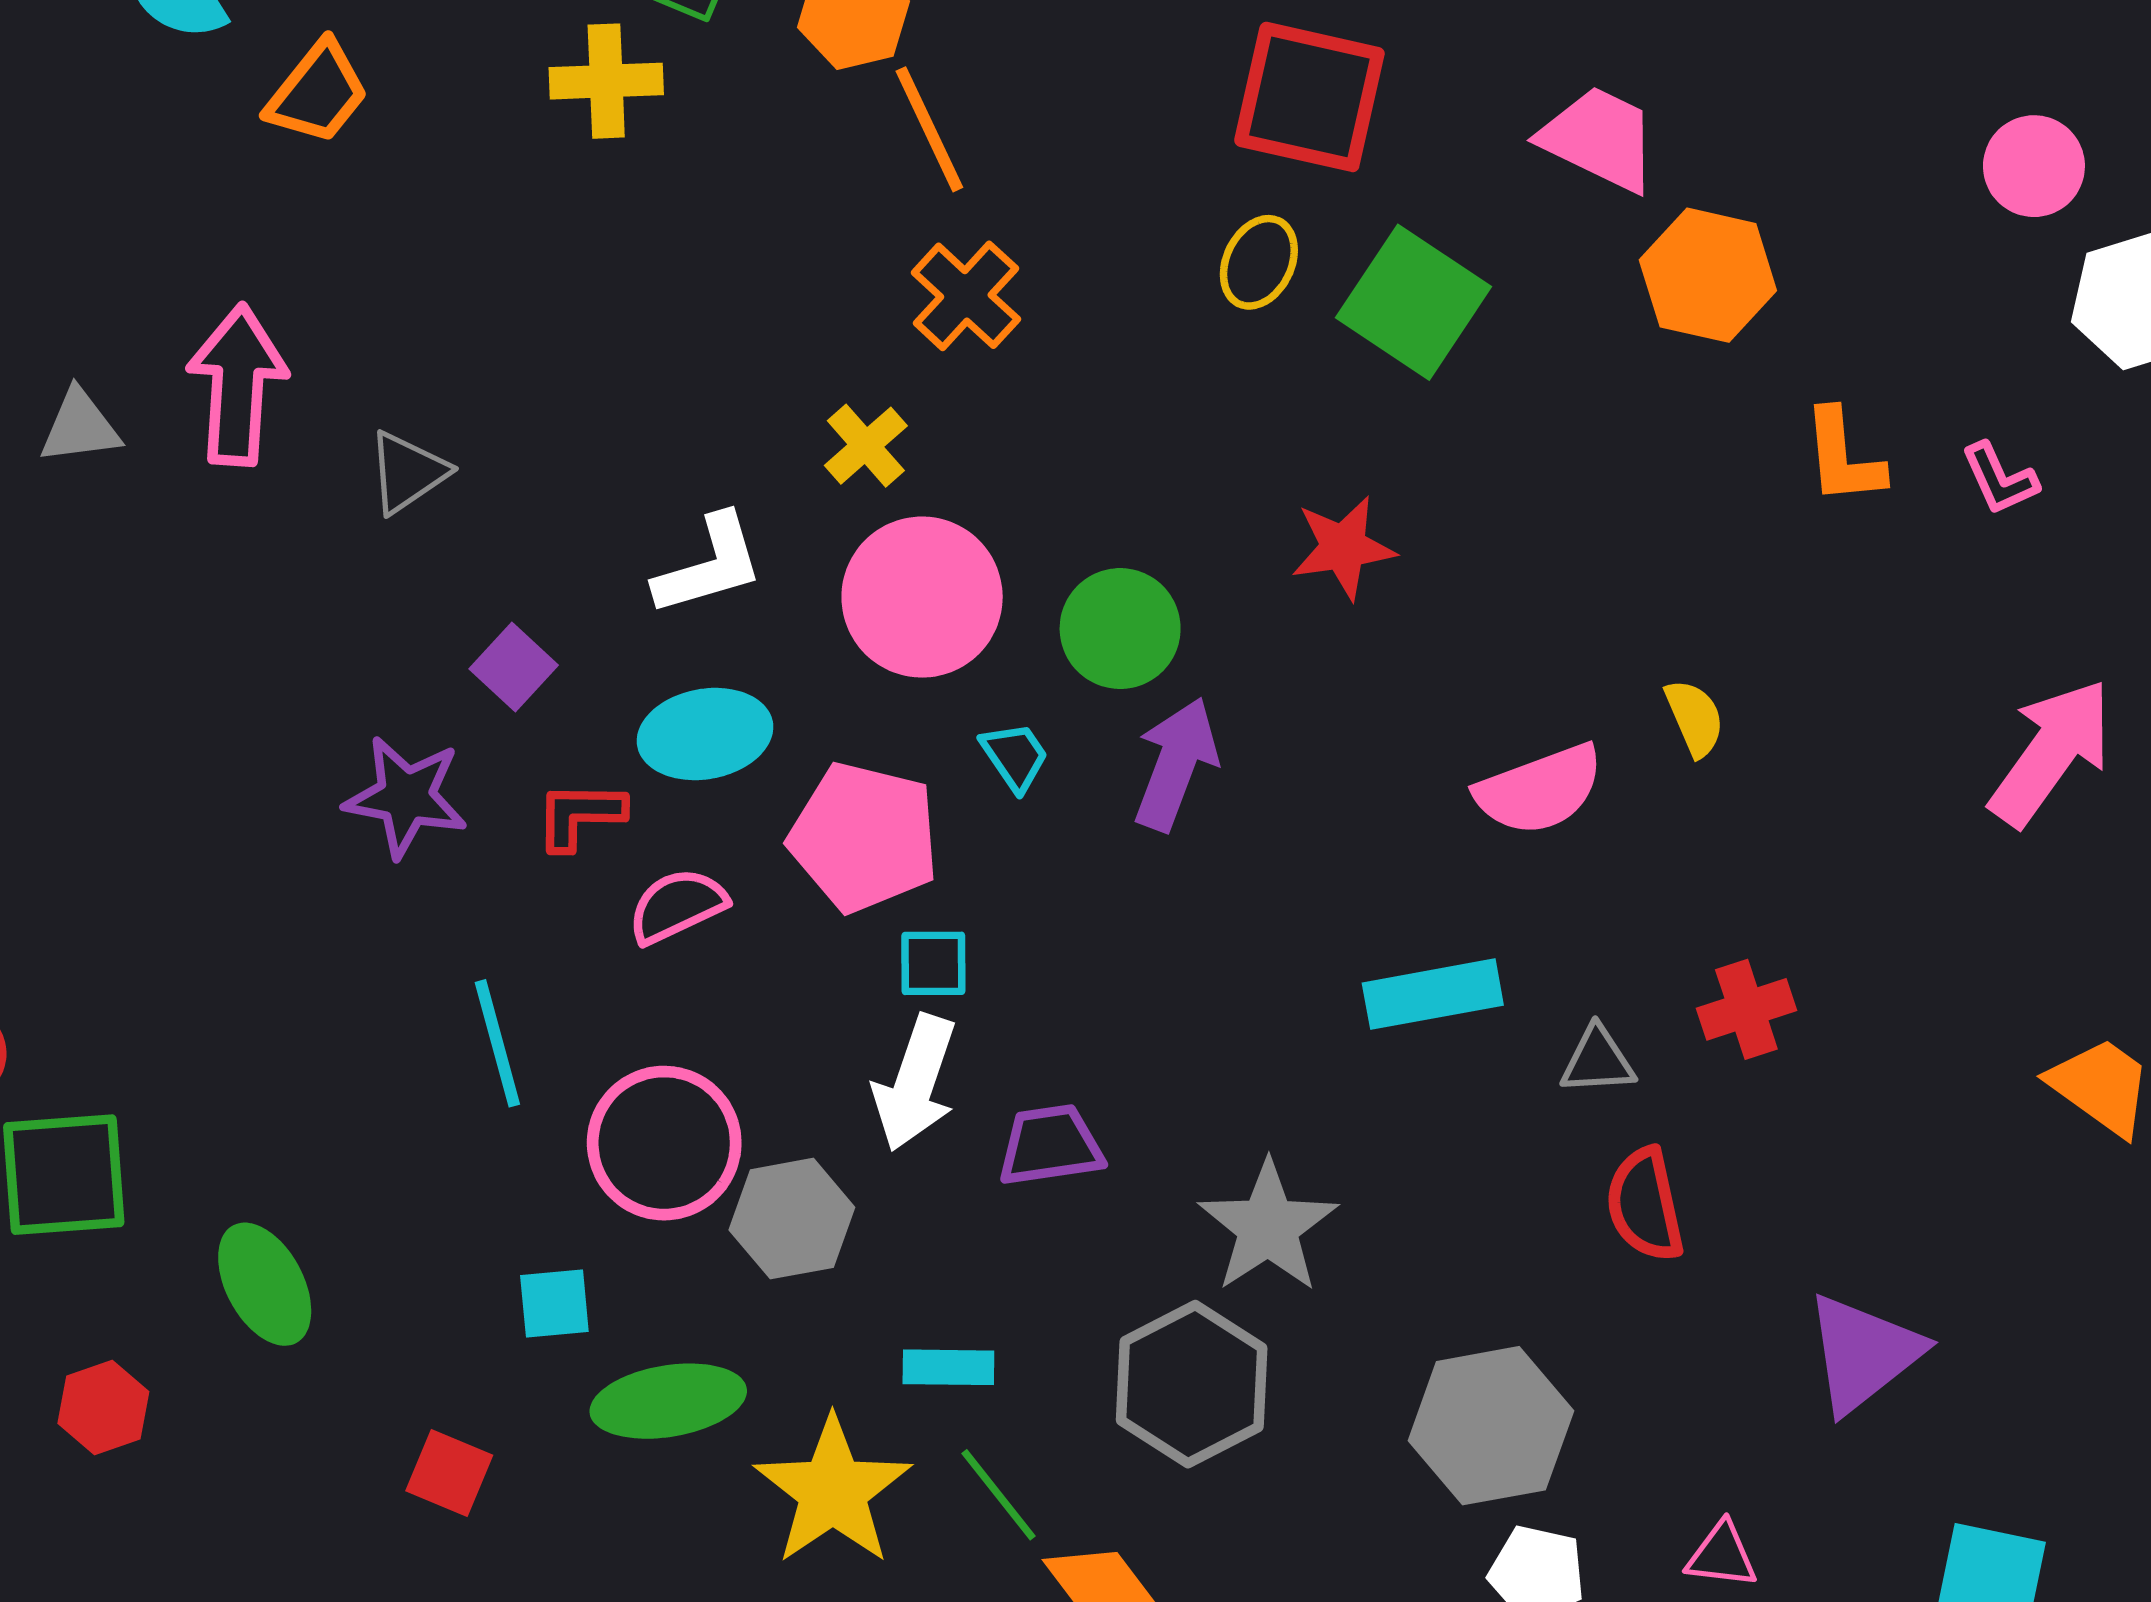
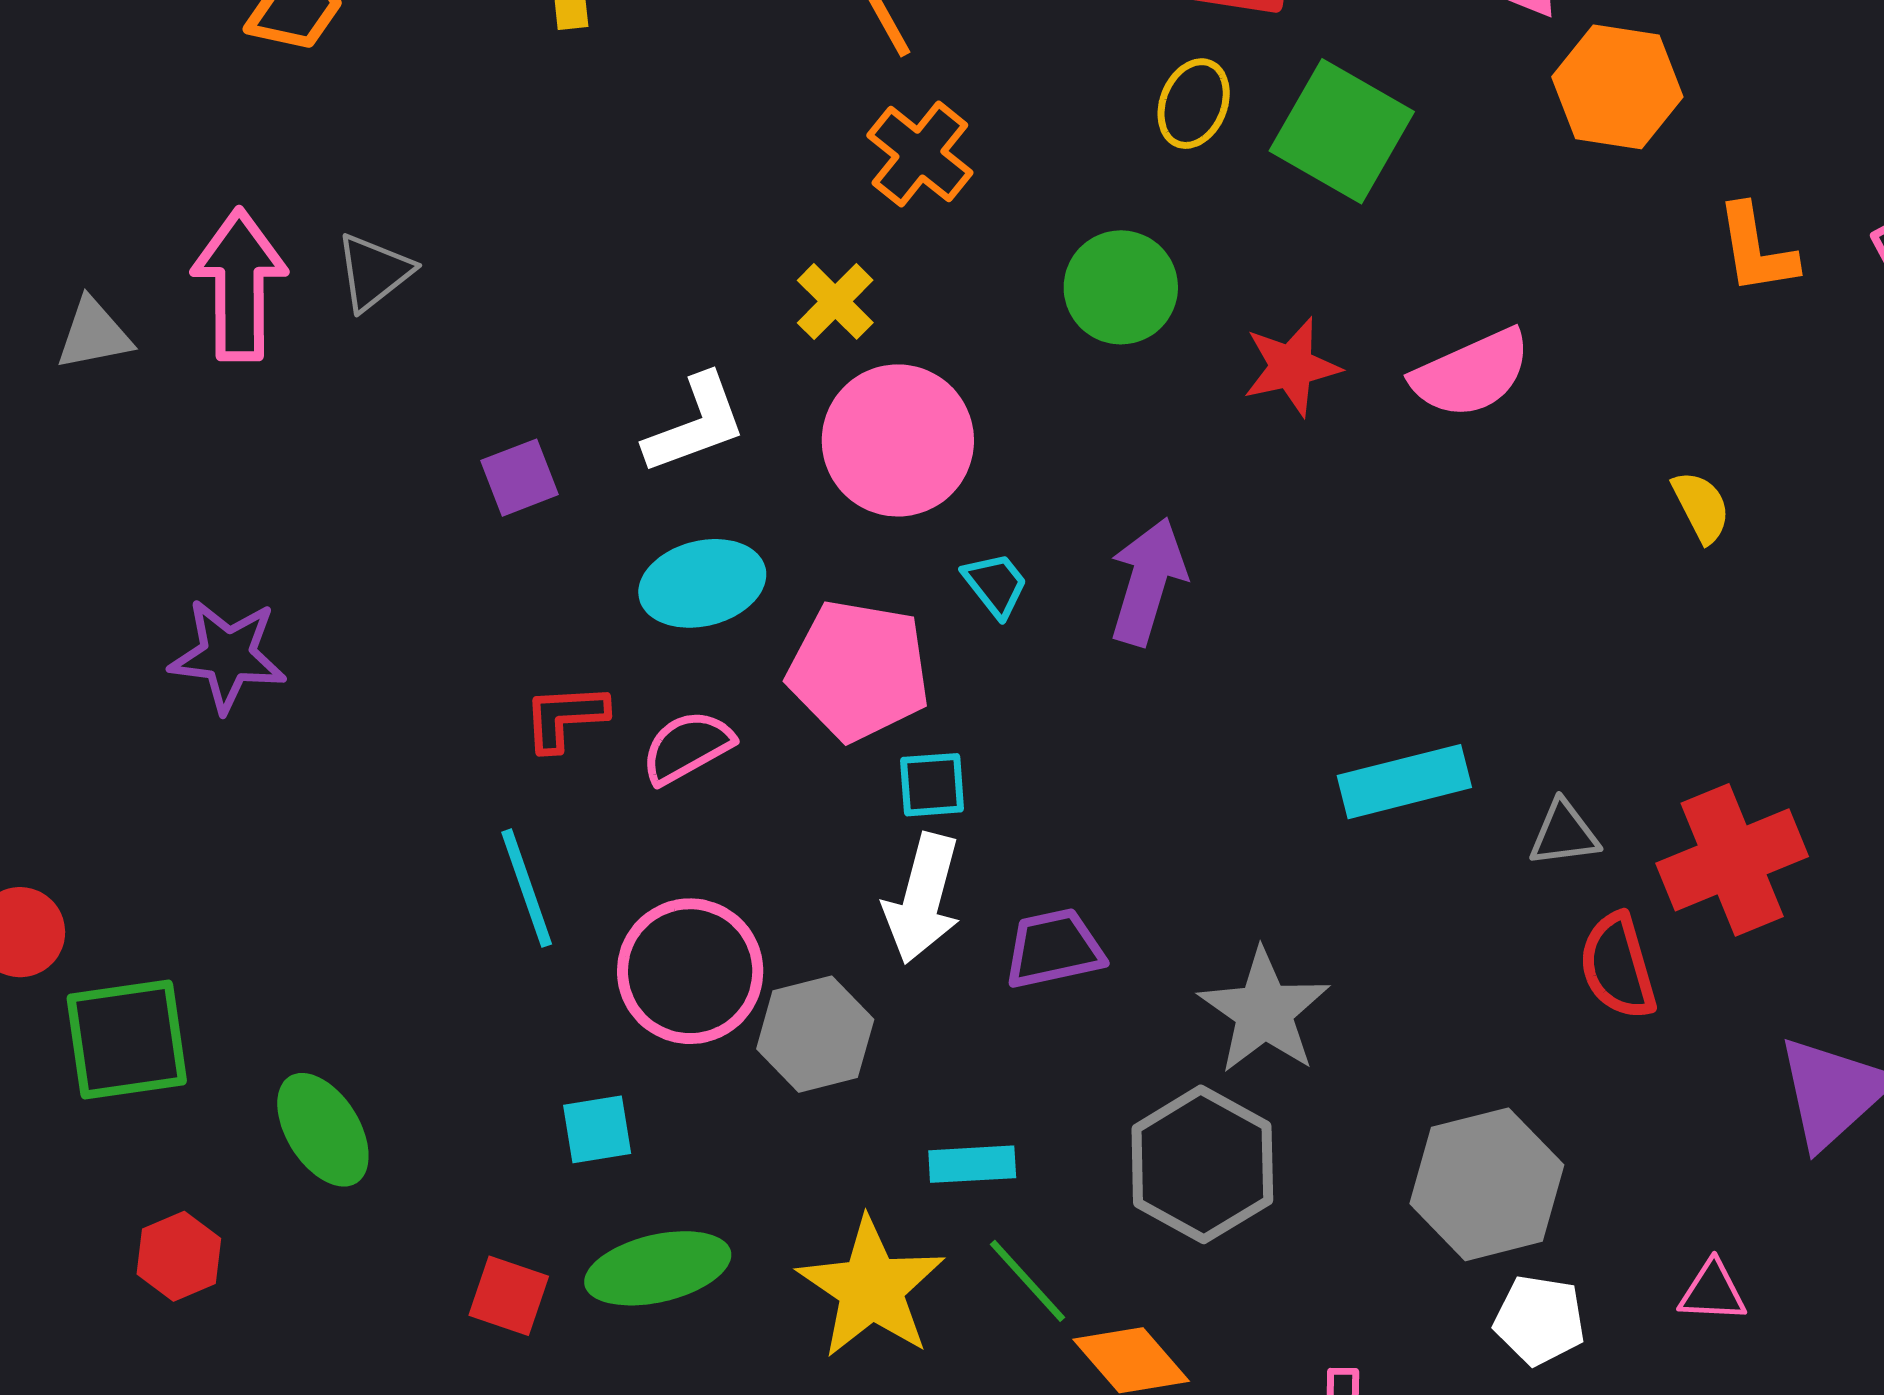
gray triangle: (407, 472) -> (374, 272), moved
green circle: (1120, 629) -> (1121, 287), moved
purple square: (514, 667) -> (520, 478), moved, turned 30
yellow semicircle: (1695, 718) -> (1701, 507), moved
pink semicircle: (1539, 790) -> (1471, 373), moved
purple star: (406, 797) -> (228, 656), moved
red L-shape: (580, 815) -> (565, 717), moved
red cross: (1746, 1009) -> (1732, 860), moved, size x1.6
green ellipse: (668, 1401) -> (658, 1268), moved

